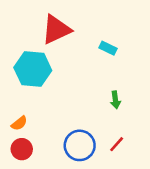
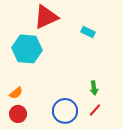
green arrow: (115, 100) -> (94, 88), moved

